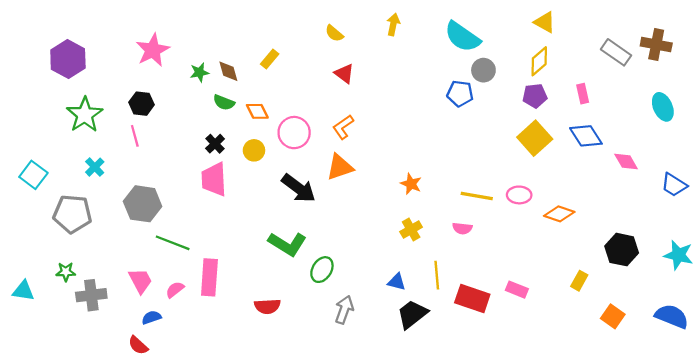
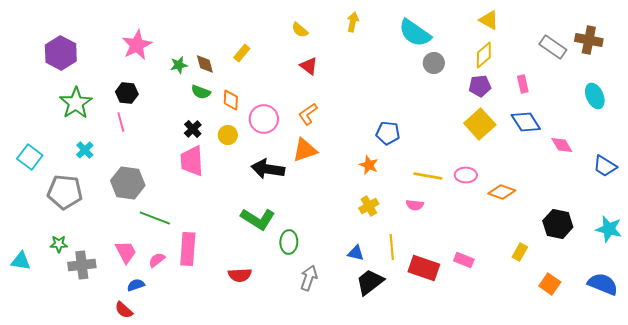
blue pentagon: (460, 94) -> (388, 133), moved
orange diamond: (257, 111) -> (231, 100), turned 30
black arrow: (299, 188) -> (268, 169), turned 152
green ellipse: (322, 270) -> (289, 242), turned -30

